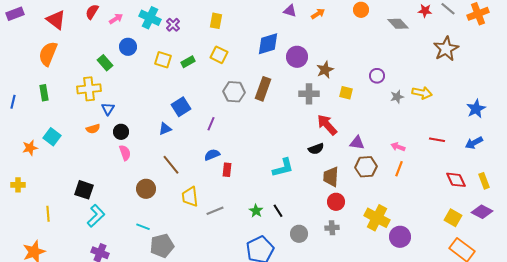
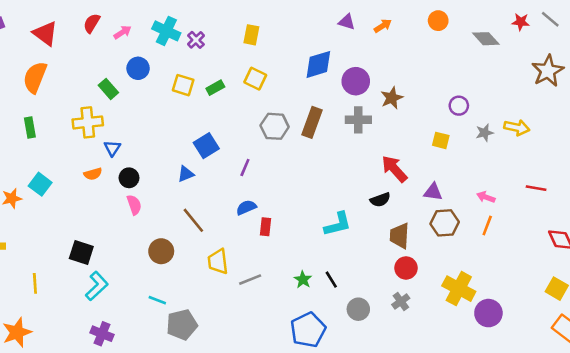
yellow square: (346, 93) -> (441, 140), moved
gray cross: (309, 94) -> (358, 120), moved
gray cross: (332, 228) -> (401, 301), turned -32

